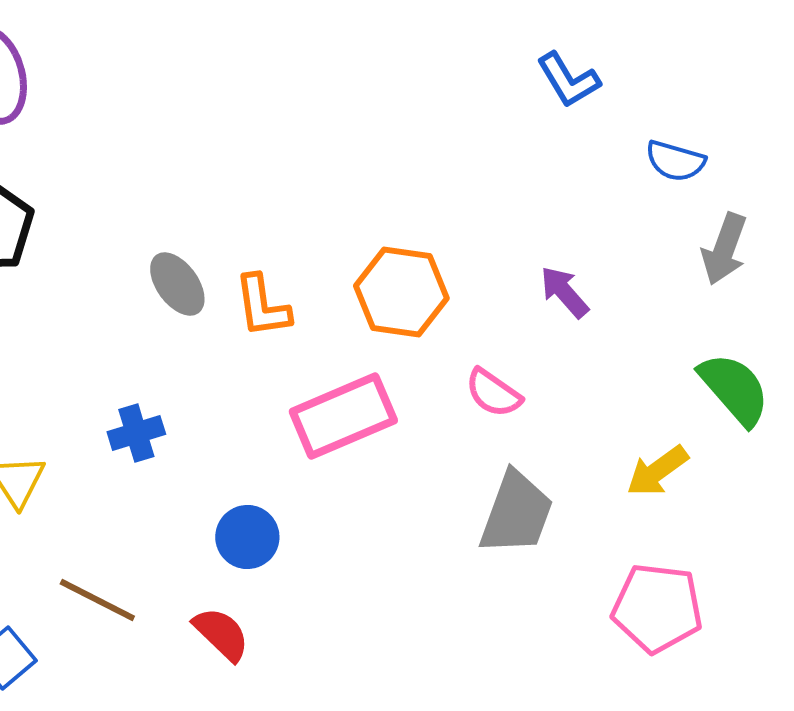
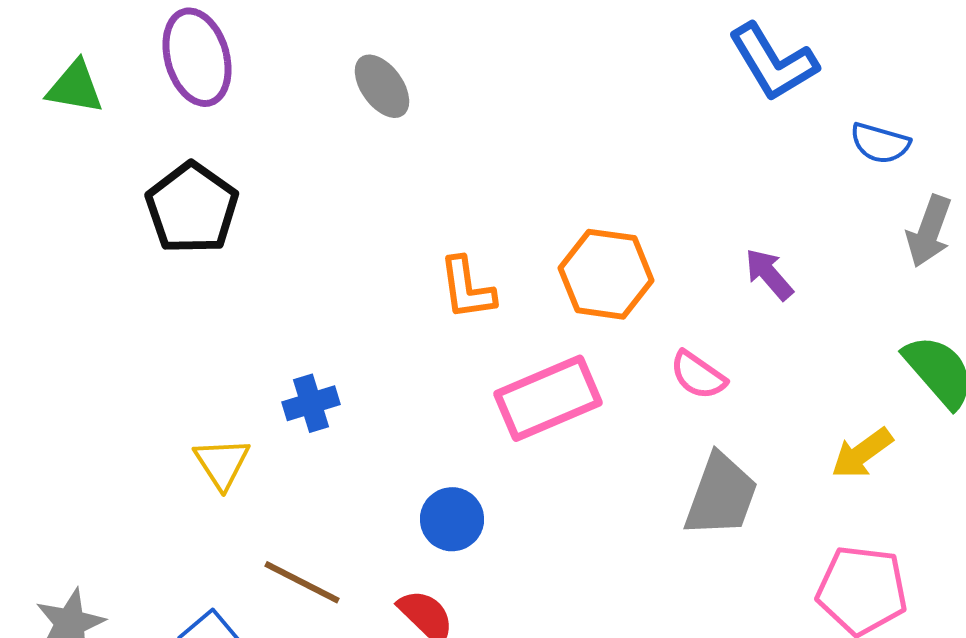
blue L-shape: (568, 80) -> (773, 62), size x1.4
gray ellipse: (177, 284) -> (382, 86), moved
blue cross: (136, 433) -> (311, 403), moved

